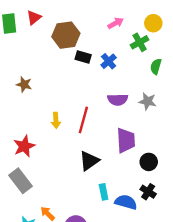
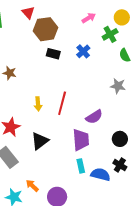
red triangle: (34, 17) -> (28, 12), moved, turned -32
black rectangle: (83, 57) -> (53, 54), moved
green semicircle: (156, 67) -> (125, 55), turned -40
purple semicircle: (118, 100) -> (94, 117), moved, turned -30
purple trapezoid: (126, 140) -> (81, 140), moved
black triangle: (89, 161) -> (40, 141), moved

